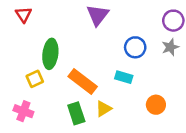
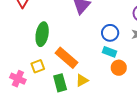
cyan rectangle: (124, 77) -> (109, 52), moved
yellow square: (35, 79) -> (38, 66), moved
orange circle: (156, 105) -> (119, 68), moved

